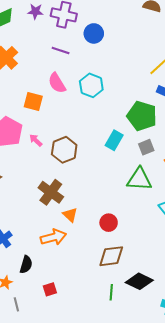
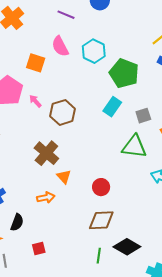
green pentagon: (142, 116) -> (124, 73), moved
orange arrow: (53, 237) -> (46, 197), size x0.7

